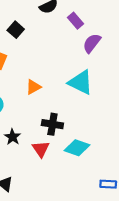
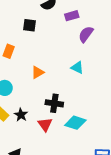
purple rectangle: (75, 21) -> (72, 16), turned -64
black square: (16, 30) -> (29, 25), moved, turned -32
cyan triangle: (81, 82) -> (77, 68), size x0.6

